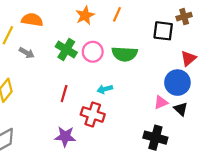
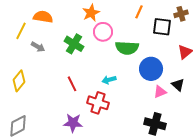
orange line: (117, 14) -> (139, 12), moved
pink circle: (93, 52) -> (103, 32), moved
blue circle: (177, 83) -> (151, 69), moved
red line: (64, 94) -> (72, 84), turned -42
black triangle: (181, 109) -> (178, 85), moved

